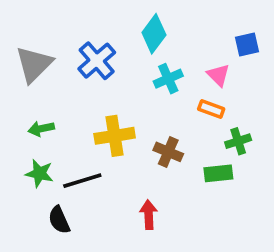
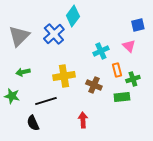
cyan diamond: (154, 34) -> (73, 16), moved
pink triangle: (218, 75) -> (129, 46), moved
cyan cross: (168, 79) -> (101, 51), moved
orange rectangle: (211, 109) -> (117, 70), moved, turned 56
green star: (39, 173) -> (12, 96), moved

